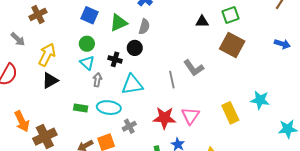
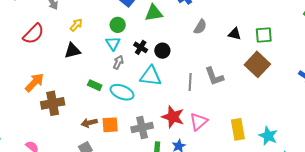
gray semicircle: (144, 27) -> (200, 27), moved
black circle: (135, 48) -> (162, 51), moved
yellow arrow: (47, 55) -> (76, 25), size x0.6
cyan star: (260, 100) -> (268, 136), moved
orange arrow: (22, 121) -> (34, 82), turned -125
gray cross: (129, 126) -> (142, 127), moved, size x1.5

